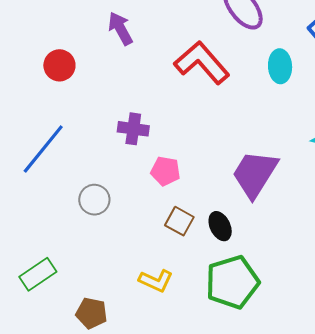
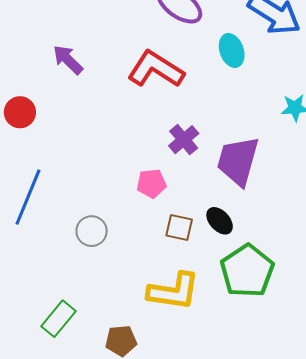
purple cross: (133, 129) -> (184, 140), moved, turned -32
yellow L-shape: (156, 281) -> (174, 291), size x1.6

